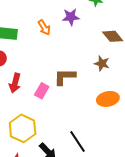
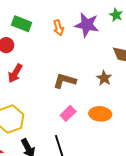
purple star: (71, 17) -> (87, 25), size x1.4
pink rectangle: (42, 91) -> (68, 113), moved

